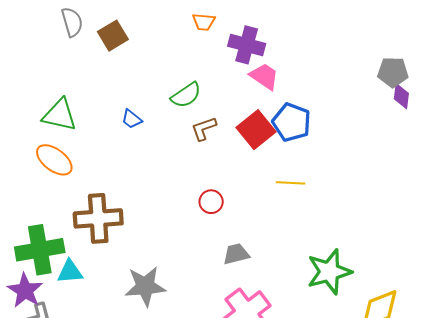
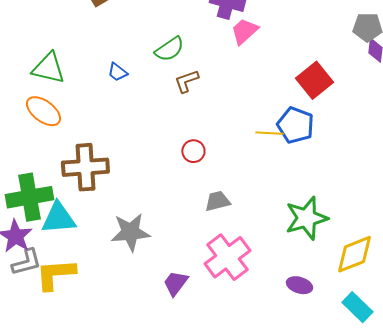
pink trapezoid: (264, 76) -> (244, 31), turned -76
blue pentagon: (292, 122) -> (295, 125), moved
red square: (256, 130) -> (314, 80), moved
cyan triangle: (70, 272) -> (58, 218), size x1.4

